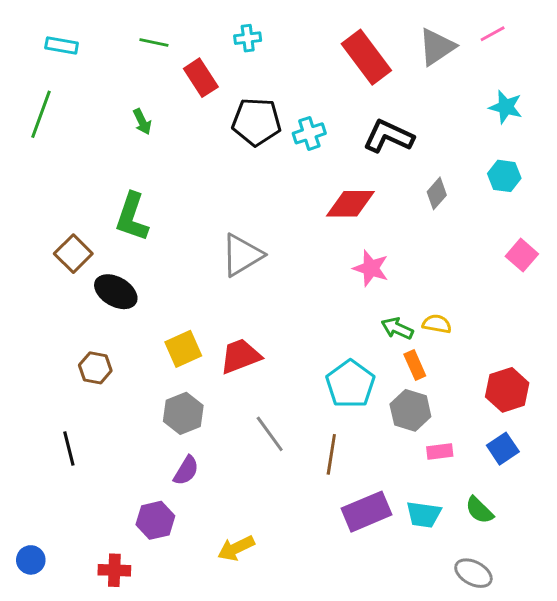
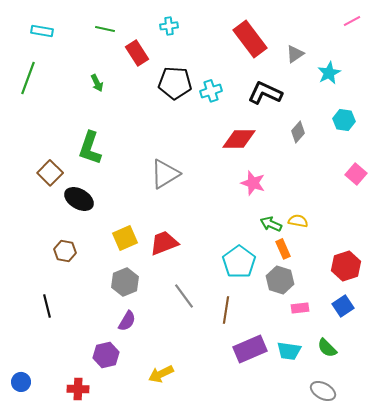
pink line: (493, 34) -> (352, 21), moved
gray triangle: (437, 47) -> (295, 54), moved, size x0.7
cyan star: (506, 107) -> (329, 73), moved, turned 30

